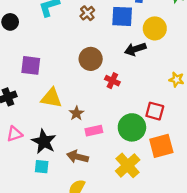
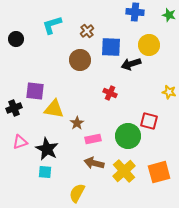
blue square: (122, 16) -> (111, 47), moved
brown circle: (91, 59) -> (80, 60), moved
purple square: (31, 65) -> (35, 91), moved
orange square: (161, 146) -> (159, 172), moved
brown arrow: (78, 157) -> (94, 163), moved

